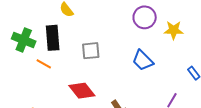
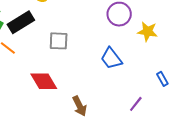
black rectangle: (53, 38) -> (21, 22), turned 55

